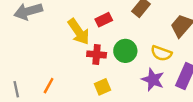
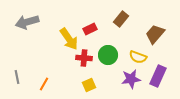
purple star: (153, 80) -> (131, 79), turned -30
gray line: (16, 89) -> (17, 77), moved

